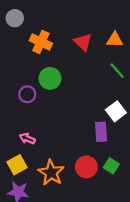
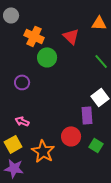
orange triangle: (115, 40) -> (99, 23), moved
green circle: (50, 78) -> (47, 57), moved
red circle: (86, 167) -> (71, 136), moved

